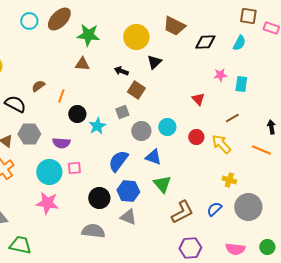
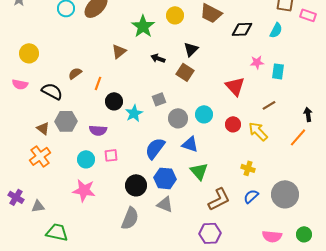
green star: (88, 35) -> (143, 26), moved, turned 30
yellow circle: (136, 37) -> (175, 15), moved, size x0.7
brown triangle: (82, 64) -> (119, 51), turned -42
brown square: (136, 90) -> (185, 72), moved
red triangle: (198, 99) -> (235, 86), size x1.5
orange line: (261, 150) -> (298, 137), turned -72
cyan circle: (49, 172) -> (86, 159), size x0.7
yellow cross: (229, 180) -> (248, 168), moved
gray semicircle: (93, 231) -> (130, 218), turned 105
purple hexagon: (190, 248) -> (210, 233), moved

